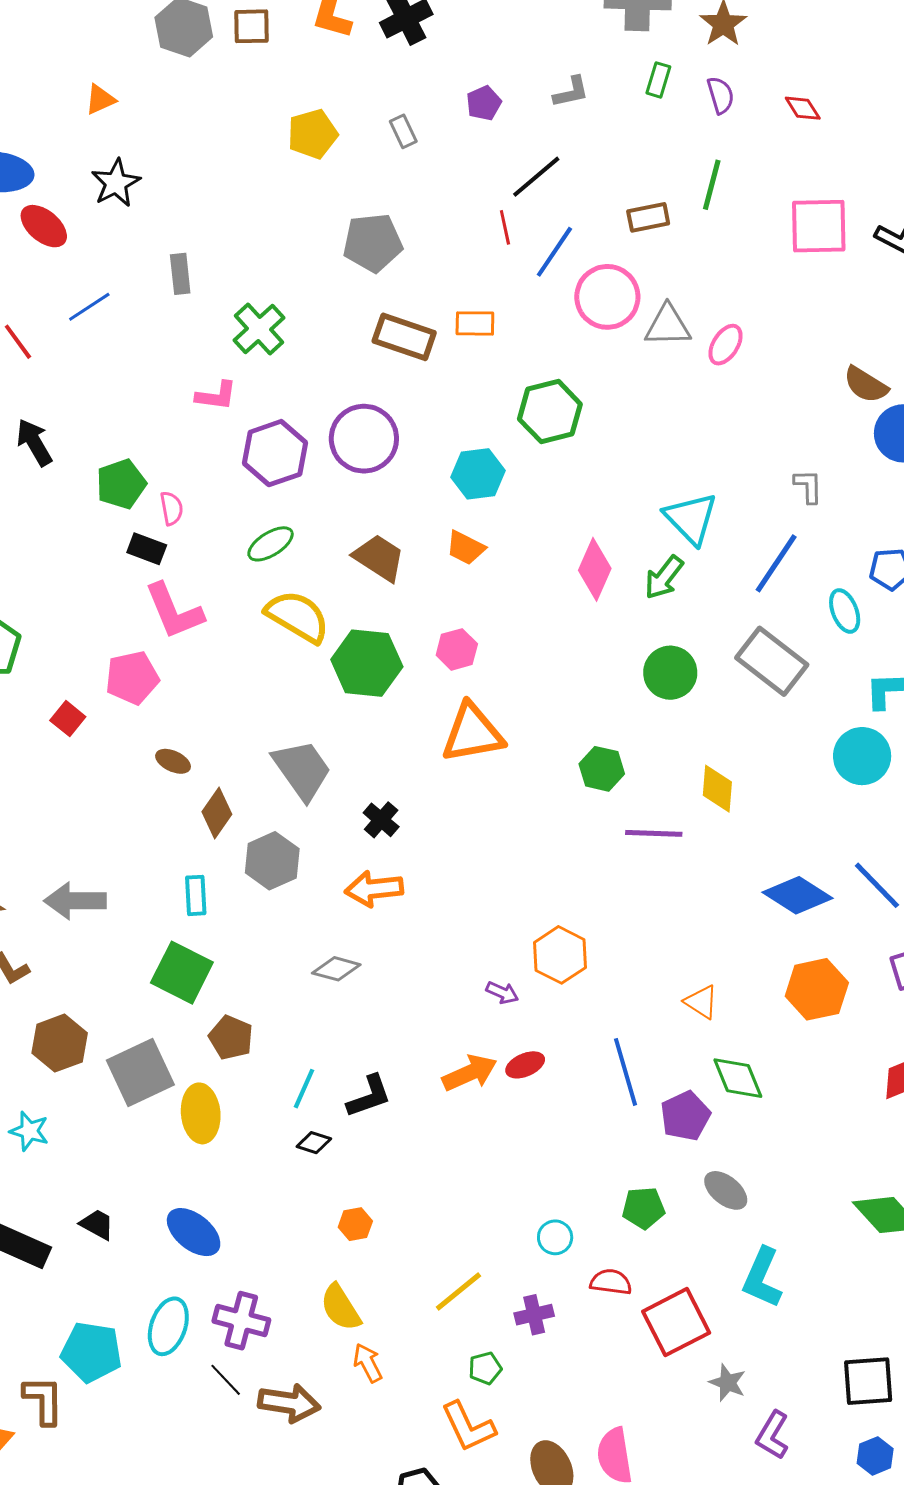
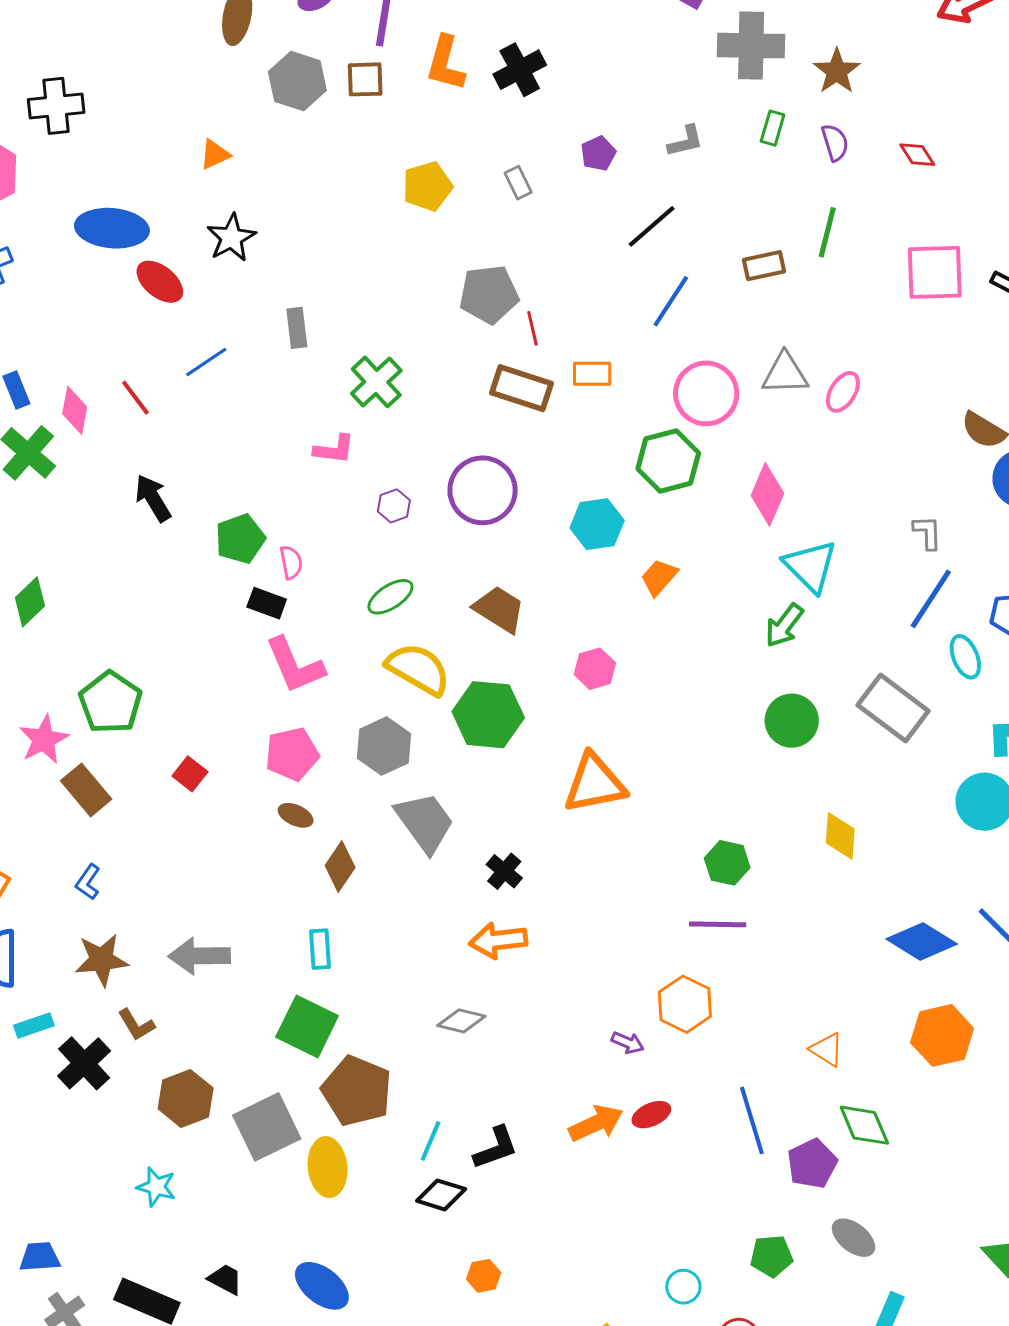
red line: (505, 227) -> (532, 328), moved
pink circle: (607, 297) -> (706, 393), moved
purple hexagon: (275, 453) -> (394, 506), size x0.5
orange trapezoid: (466, 548) -> (659, 577), moved, turned 105
blue line: (776, 563) -> (931, 599), moved
pink diamond: (595, 569) -> (767, 494), moved
pink hexagon: (457, 649) -> (595, 669), moved
pink pentagon: (132, 678) -> (292, 754), moved
green hexagon: (602, 769) -> (727, 863), moved
purple line: (654, 833) -> (718, 924), moved
gray hexagon: (272, 861) -> (384, 746), moved
brown pentagon: (231, 1038) -> (357, 1091), size x1.6
black diamond: (314, 1143) -> (441, 1195), size x1.4

